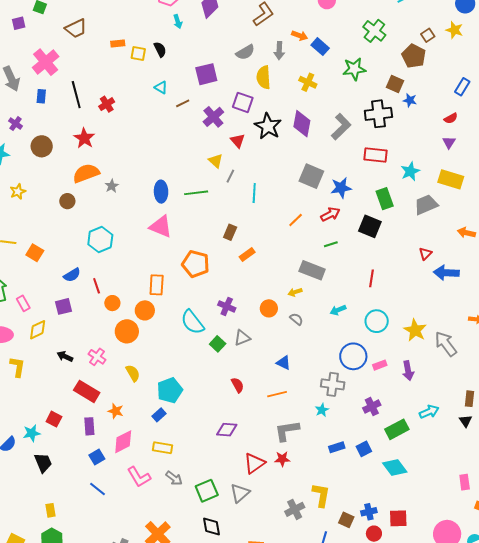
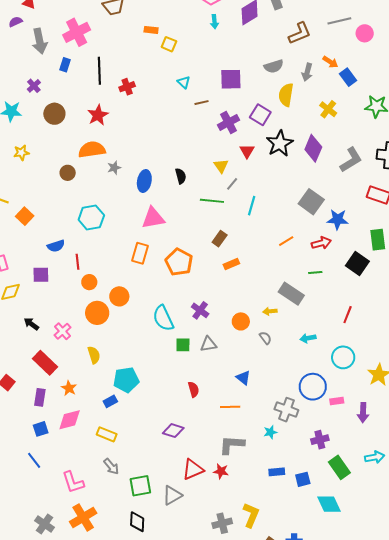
black semicircle: (160, 49) -> (181, 176), moved
blue ellipse: (161, 192) -> (144, 181), moved
green line: (196, 193) -> (212, 201), moved
pink triangle: (161, 227) -> (153, 218), turned -45
orange rectangle: (157, 285) -> (140, 253), moved
green square: (218, 344) -> (183, 345), turned 35
green rectangle: (397, 429) -> (339, 467), turned 70
pink L-shape: (139, 477) -> (73, 482), moved

